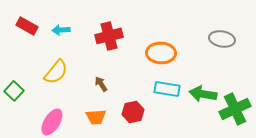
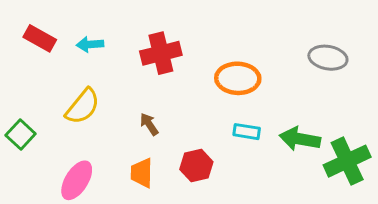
cyan rectangle: (167, 89) -> (247, 132), size x0.7
orange trapezoid: (96, 117) -> (142, 173), turned 95

